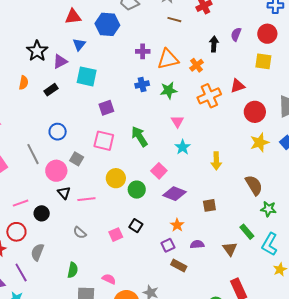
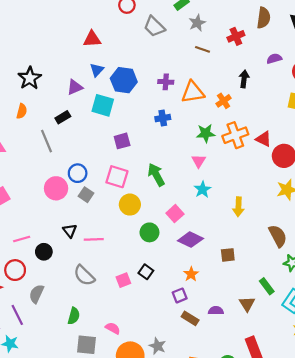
blue hexagon: (107, 24) -> (124, 80), moved
purple semicircle: (236, 34) -> (274, 59), moved, turned 48
black star: (37, 51) -> (30, 78), moved
orange semicircle: (24, 83) -> (22, 111), moved
red triangle: (238, 86) -> (264, 139), moved, turned 42
green star: (169, 90) -> (206, 133), moved
blue circle: (58, 132) -> (78, 173), moved
gray line: (33, 154) -> (46, 141), moved
pink circle: (56, 171) -> (56, 188), moved
yellow circle: (116, 178) -> (130, 205), moved
gray semicircle: (80, 233) -> (84, 275), size x1.5
purple semicircle: (197, 244) -> (216, 311), moved

